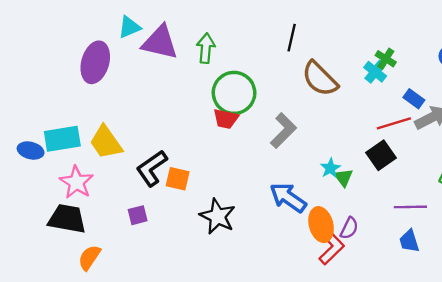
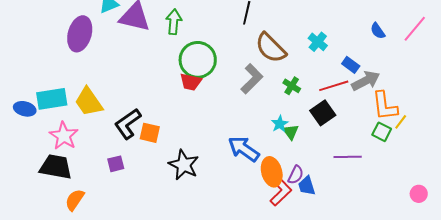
green cross: (386, 59) -> (292, 86), moved
gray L-shape: (283, 131) -> (252, 79), moved
blue trapezoid: (409, 241) -> (307, 186), moved

